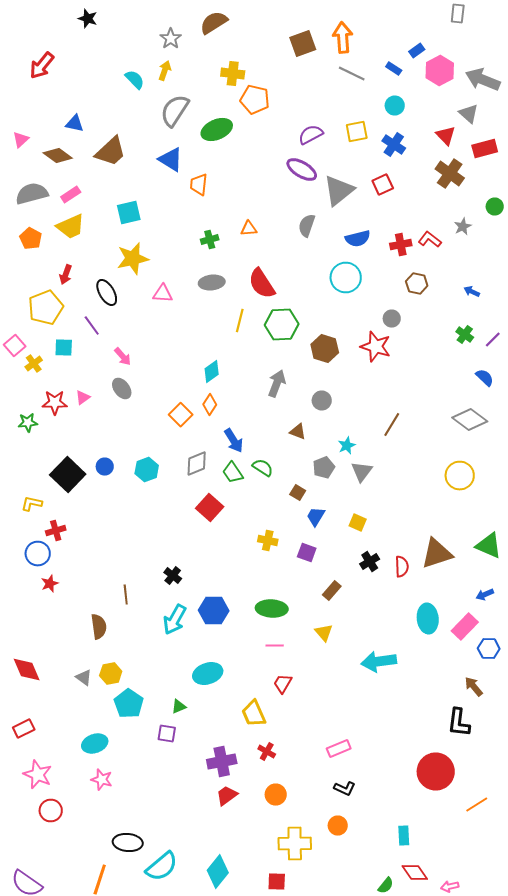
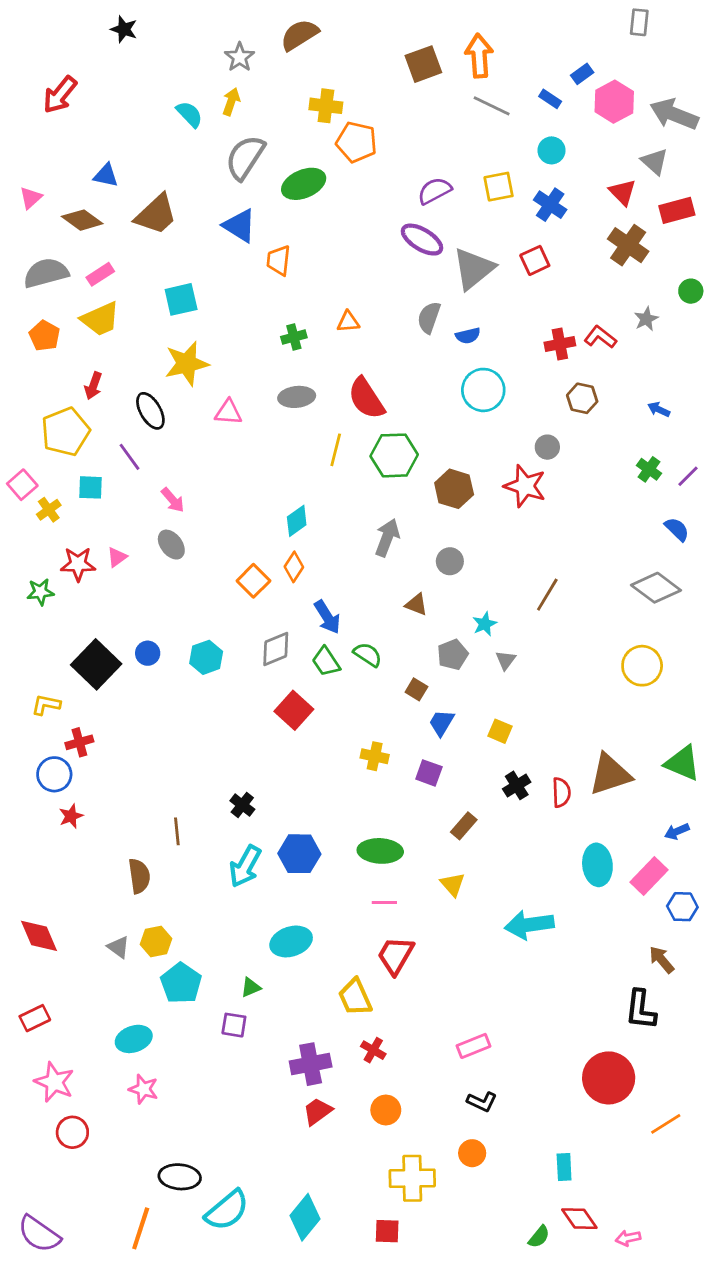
blue semicircle: (358, 238) -> (468, 336), moved, size x0.7
gray triangle: (362, 472) -> (506, 660), size x0.7
red trapezoid: (283, 684) -> (396, 955), size x1.4

